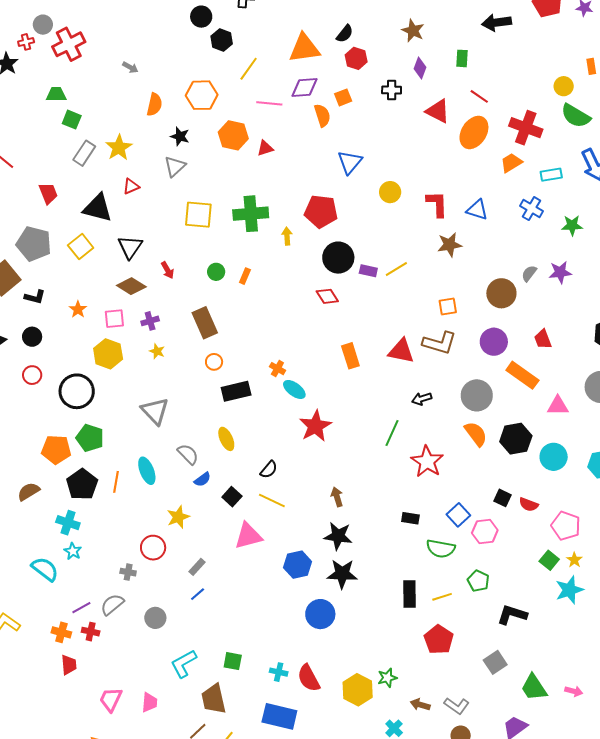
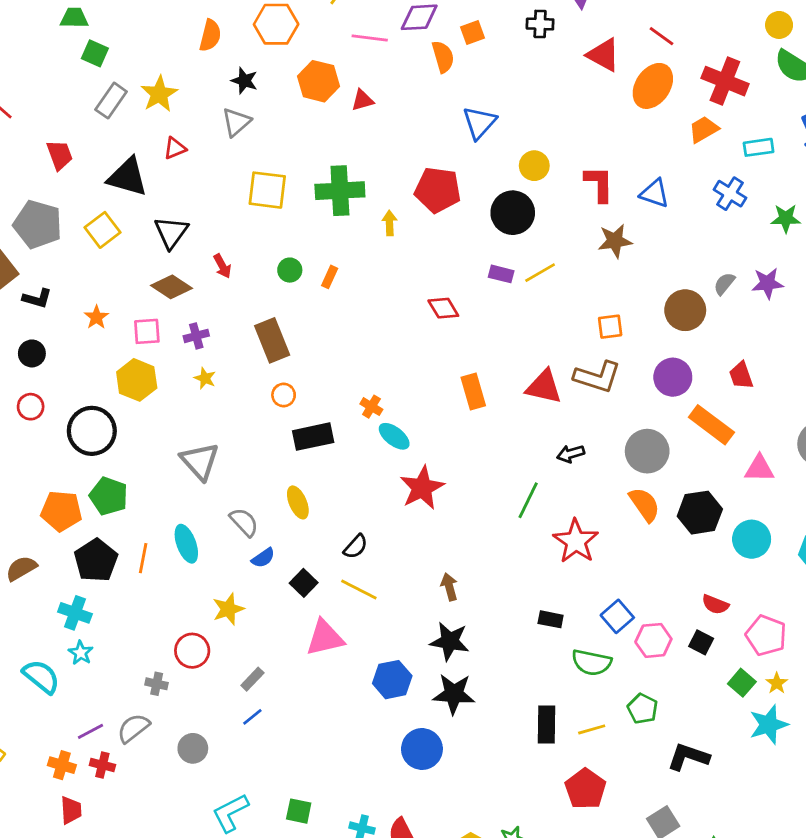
black circle: (338, 258) -> (513, 213), moved
black square: (503, 498) -> (701, 642), moved

